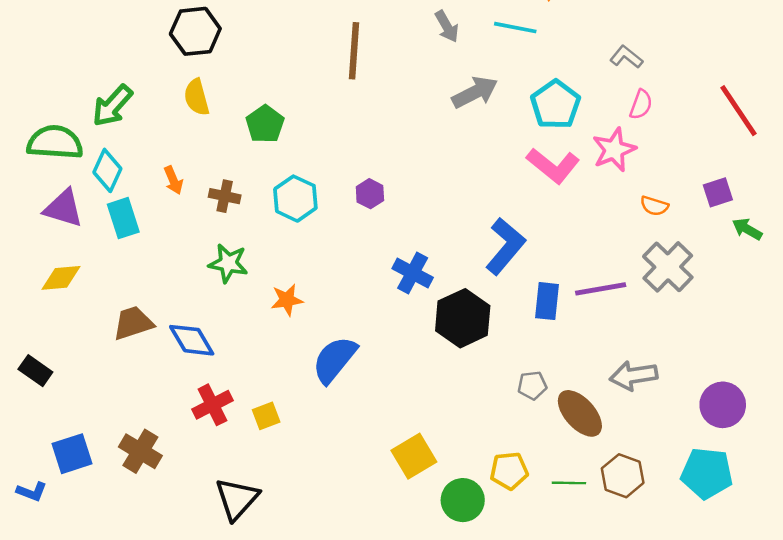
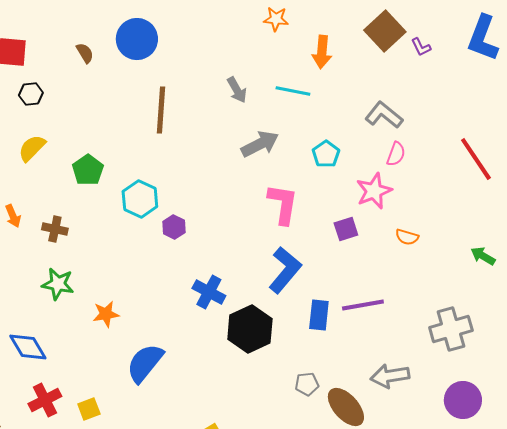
black hexagon: (195, 31) -> (31, 94), size x0.6
gray L-shape: (626, 57) -> (384, 115), size x1.4
yellow semicircle: (197, 97) -> (32, 148), turned 60
cyan pentagon: (555, 105) -> (326, 154), size x0.7
pink L-shape: (553, 166) -> (283, 204), moved, turned -120
purple square: (718, 192) -> (346, 229), moved
cyan hexagon: (295, 199) -> (140, 199), moved
gray cross: (668, 267) -> (451, 329), moved, turned 30

